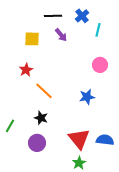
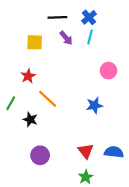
cyan line: (98, 30) -> (90, 37), moved
black star: (41, 118) -> (30, 119), moved
green line: (10, 126) -> (11, 103), moved
red triangle: (79, 139) -> (86, 151), size x0.7

